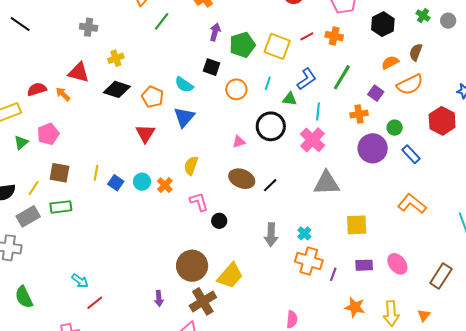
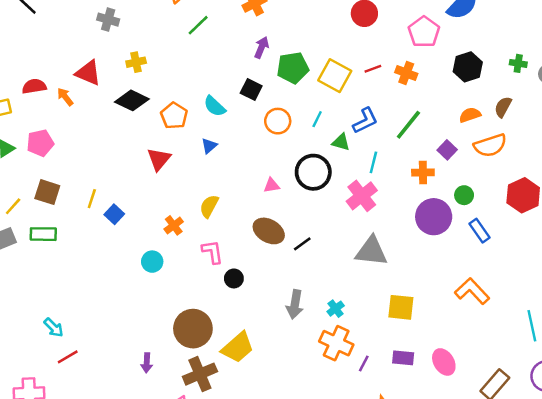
green cross: (423, 16) -> (518, 63), turned -32
blue triangle: (184, 117) -> (209, 146), size x0.6
cyan circle: (142, 182) -> (152, 262), moved

